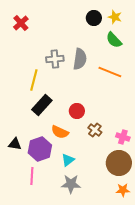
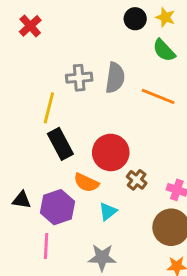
black rectangle: (42, 105) -> (60, 144), turned -70
red circle: (77, 111) -> (111, 152), size x1.6
cyan triangle: (68, 160) -> (108, 211), moved

